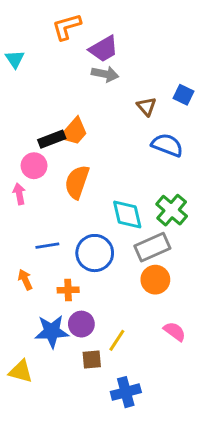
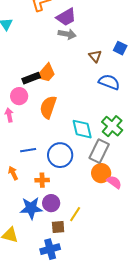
gray rectangle: (152, 247) -> (99, 151), turned -40
pink semicircle: (175, 331) -> (114, 182), moved
blue cross: (126, 392) -> (50, 249), moved

